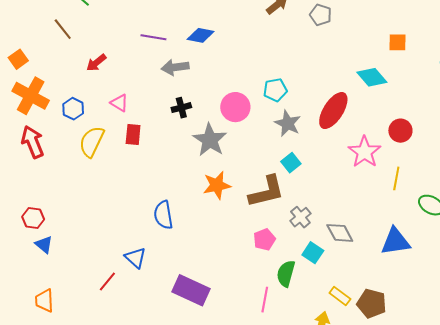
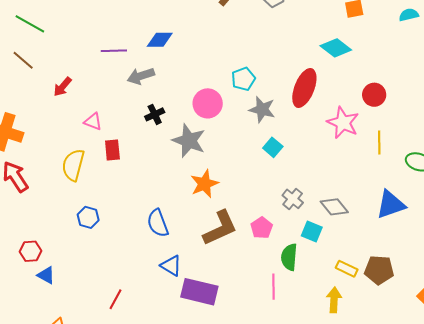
blue hexagon: (73, 109) -> (88, 217), moved
brown L-shape: (267, 192) -> (220, 228), moved
blue triangle: (135, 258) -> (171, 266), moved

